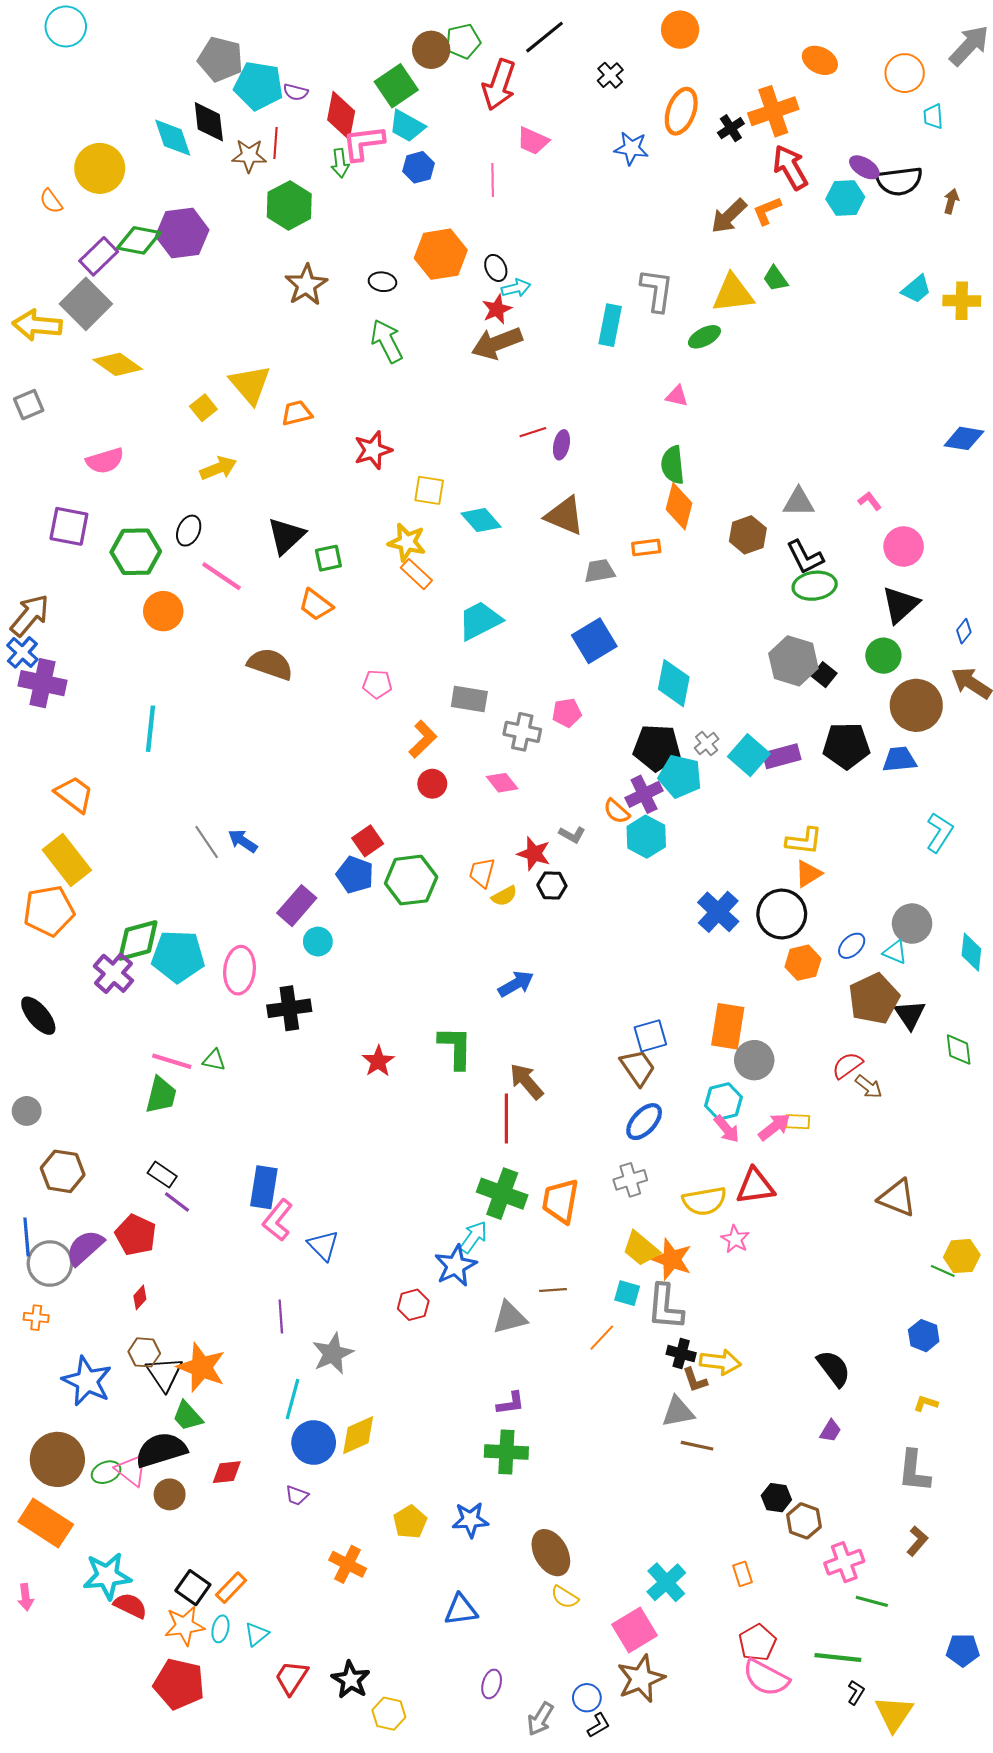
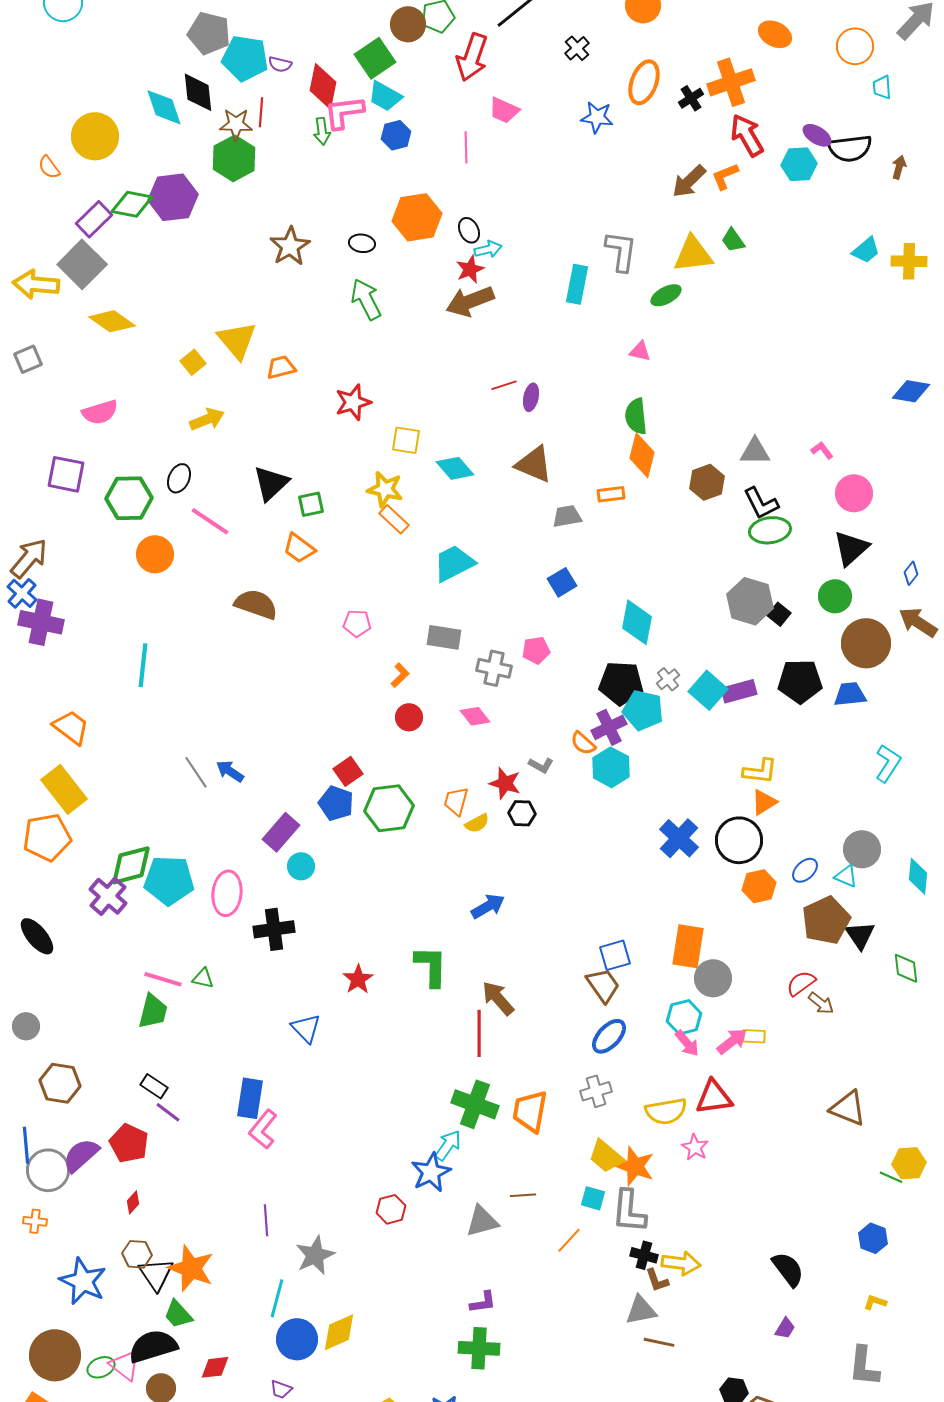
green hexagon: (289, 205) -> (234, 158), moved
blue square: (594, 641) -> (562, 582), size x0.7
orange L-shape: (423, 739) -> (400, 675), size x0.7
blue triangle: (323, 1246) -> (306, 1028), moved

